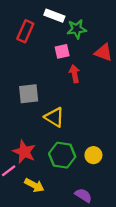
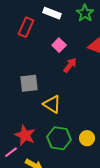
green star: (77, 29) -> (85, 13), moved, turned -30
pink square: (62, 51) -> (59, 45), turned -32
red arrow: (74, 74) -> (70, 65), turned 49

